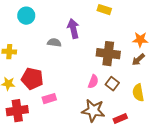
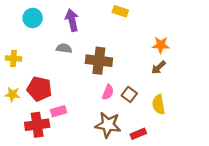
purple arrow: (73, 29) -> (72, 20), moved
brown cross: (108, 54) -> (99, 61), moved
red cross: (17, 111) -> (37, 125), moved

